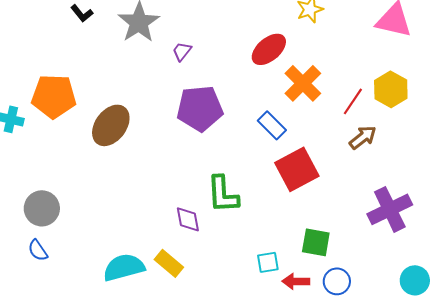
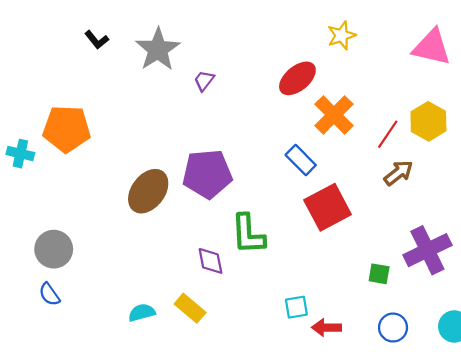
purple pentagon: (200, 108) -> (207, 174), moved
brown ellipse: (111, 125) -> (148, 191), moved
green square: (316, 242) -> (379, 274), moved, size x0.7
cyan semicircle: (124, 267) -> (142, 313), size x0.6
blue circle: (337, 281) -> (393, 328), moved

